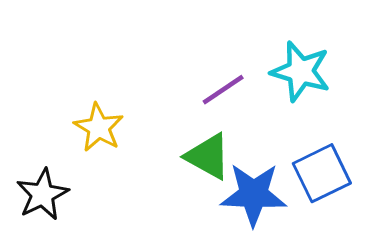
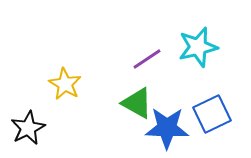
cyan star: (301, 71) -> (198, 47), turned -30

